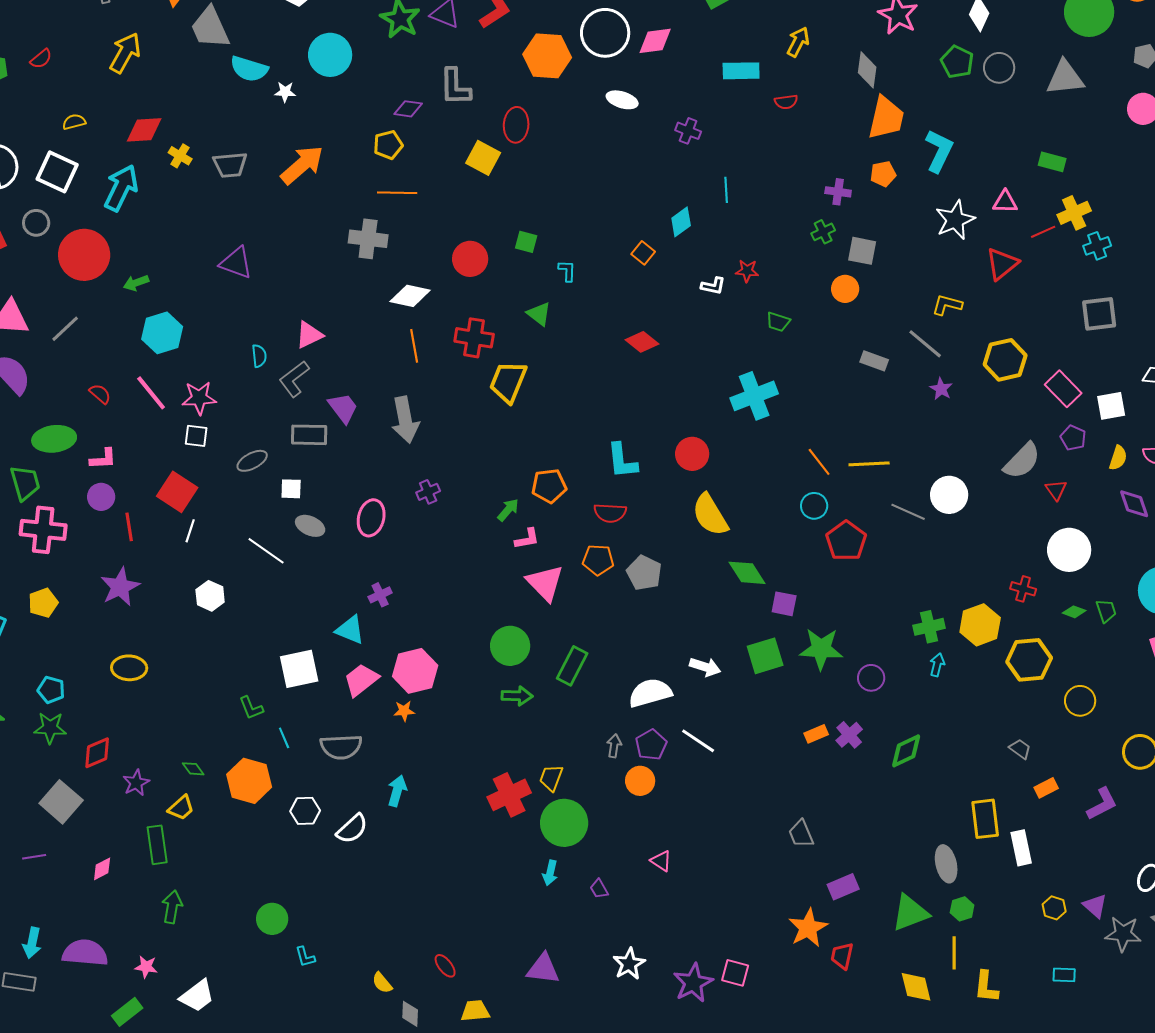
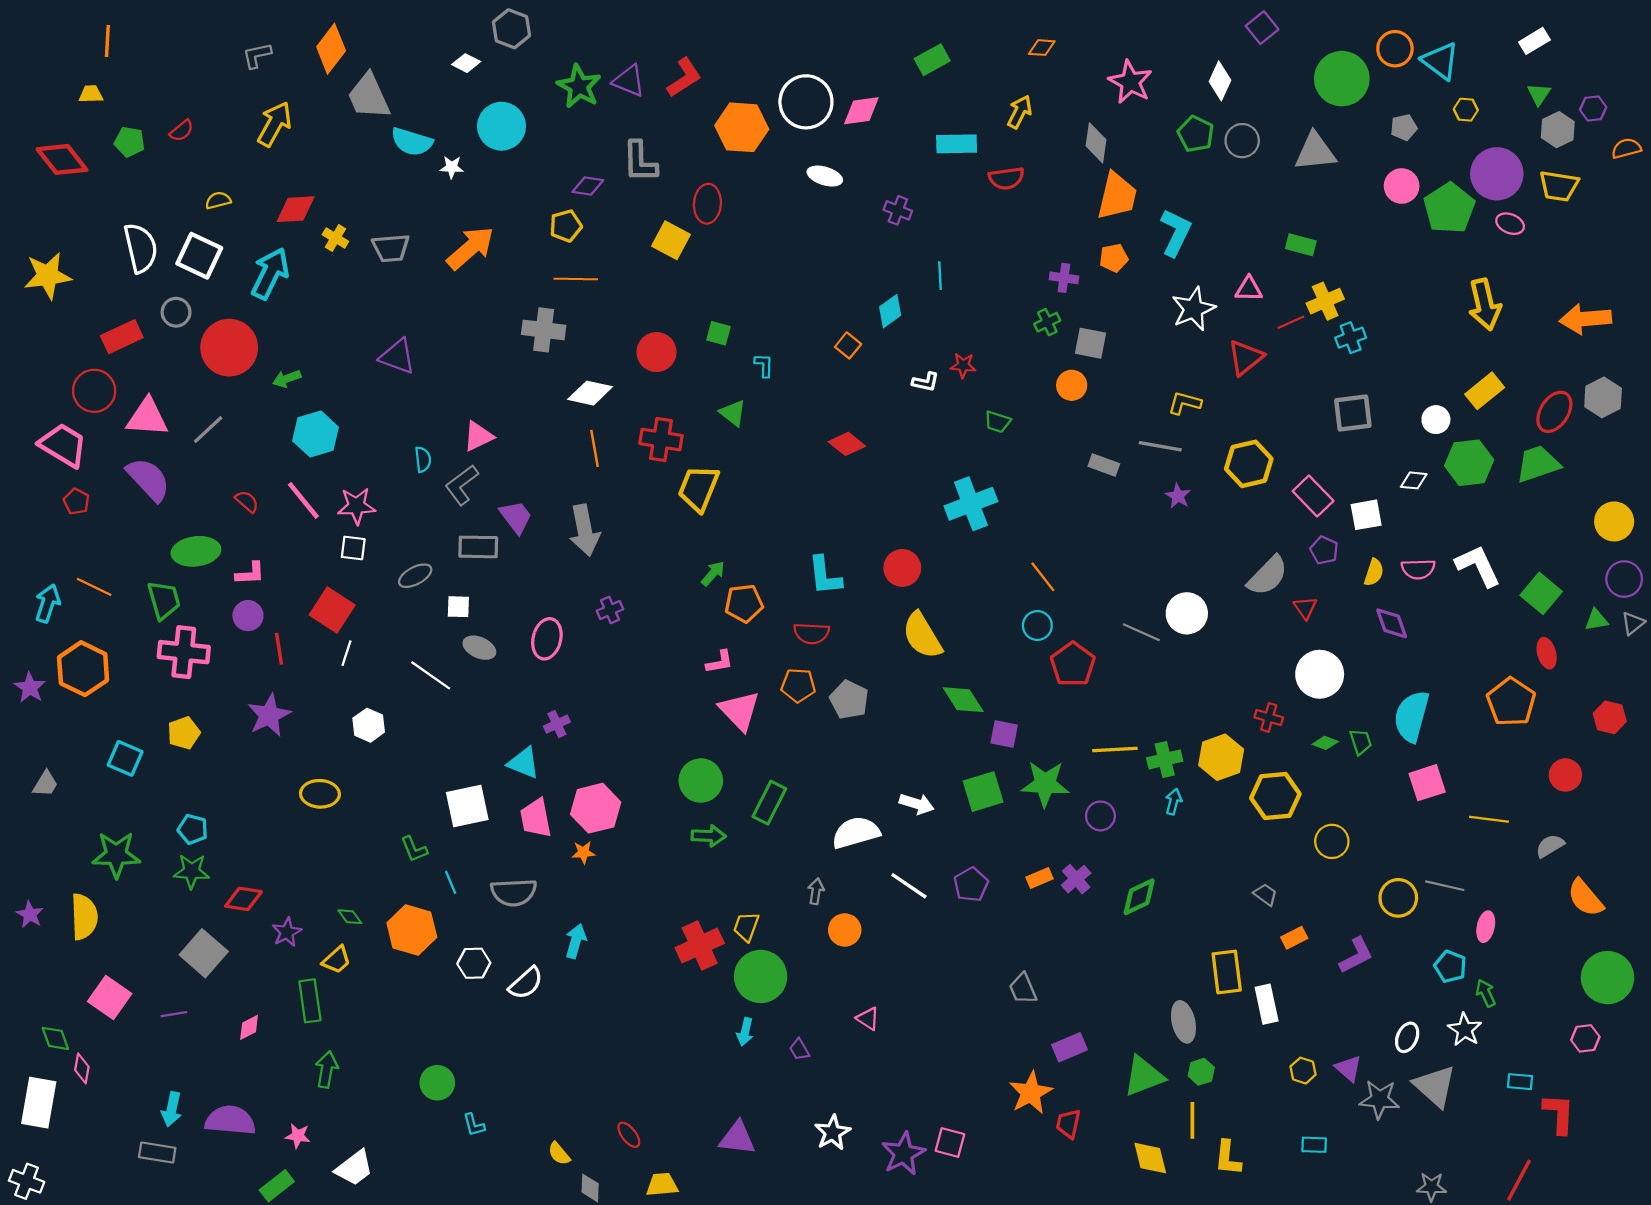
red semicircle: (786, 102) -> (1006, 178), size x1.4
gray line: (925, 344) -> (1160, 446), turned -30
yellow line: (869, 464) -> (1115, 750), moved
green arrow: (508, 510) -> (713, 573), moved
yellow ellipse: (129, 668) -> (320, 794), moved
pink trapezoid: (361, 680) -> (536, 818), turned -63
purple pentagon: (651, 745) -> (971, 885), moved
red diamond: (97, 753) -> (244, 899), turned 32

